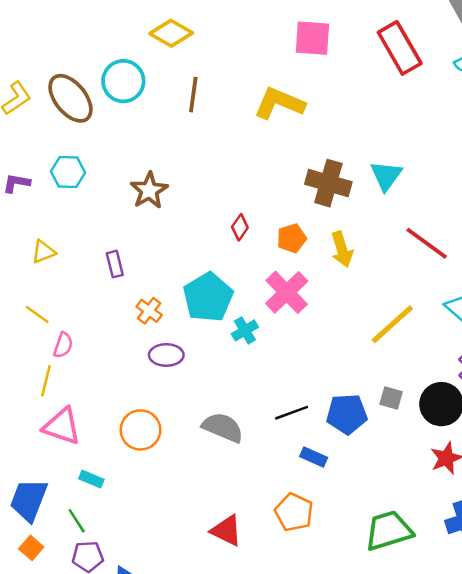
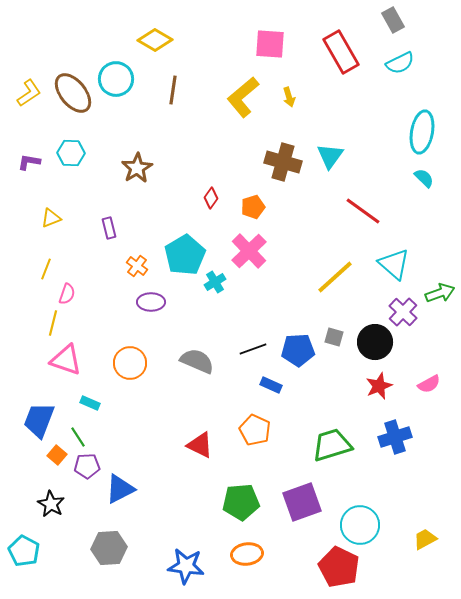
yellow L-shape: (279, 103) -> (243, 97), turned -63
yellow arrow: (342, 249) -> (289, 97), moved, size x0.7
yellow line: (37, 314) -> (46, 269), turned 75
orange square: (31, 548) -> (57, 455), moved

